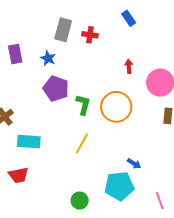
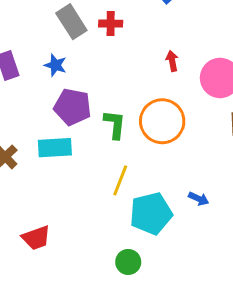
gray rectangle: (63, 30) -> (71, 22), turned -40
cyan rectangle: (29, 142) -> (55, 148), moved
cyan pentagon: (119, 186) -> (151, 213), moved

